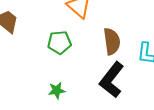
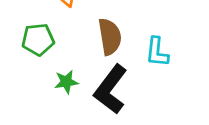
green star: (57, 90) -> (66, 82), moved

